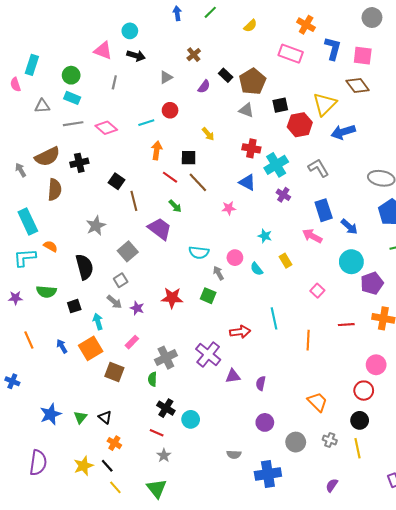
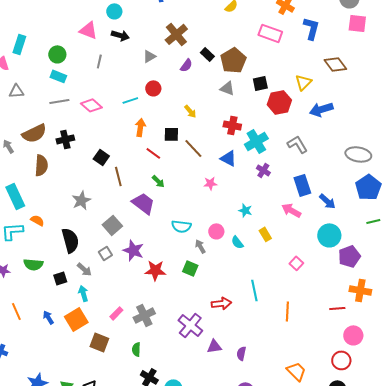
brown cross: (194, 55) -> (176, 34), size x1.6
pink square: (363, 56) -> (357, 23), moved
yellow triangle: (325, 104) -> (303, 82), size x0.7
gray triangle: (42, 106) -> (16, 91), moved
brown line: (198, 182) -> (193, 148), moved
gray arrow: (114, 302) -> (84, 269), moved
purple star: (137, 308) -> (133, 250), moved, size x1.5
red line: (346, 325) -> (337, 308), moved
gray cross: (166, 358) -> (144, 315), moved

